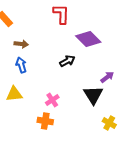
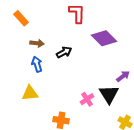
black arrow: (67, 61) -> (64, 52), moved
pink cross: (52, 100) -> (87, 99), moved

